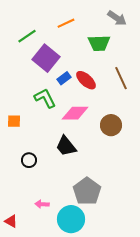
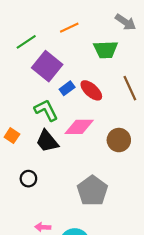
orange square: (14, 121) -> (12, 136), turned 32
black trapezoid: (66, 146) -> (47, 141), moved
gray pentagon: (87, 191) -> (92, 191), moved

